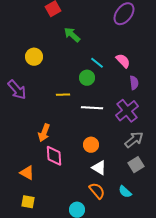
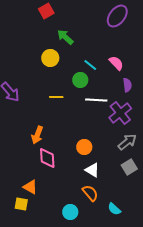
yellow circle: (34, 57) -> (50, 58), moved
white line: (92, 108) -> (96, 100), moved
orange triangle: (27, 173) -> (30, 187), moved
cyan semicircle: (125, 192) -> (114, 209), moved

